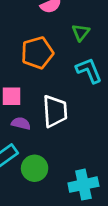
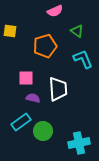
green triangle: (81, 32) -> (77, 31), turned -32

